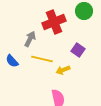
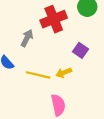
yellow line: (42, 59) -> (38, 75), moved

